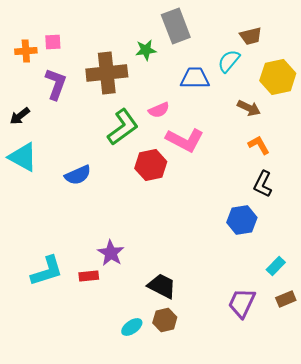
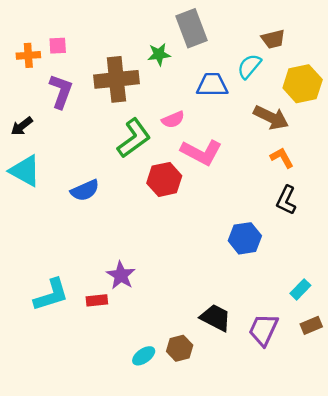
brown arrow: (249, 108) -> (271, 117), size x1.4
blue hexagon: (242, 220) -> (245, 238), moved
black trapezoid: (162, 286) -> (216, 318), moved

